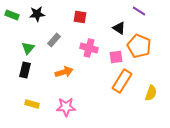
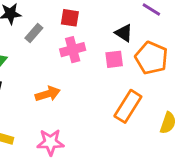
gray rectangle: (54, 40) -> (34, 33), moved
pink cross: (89, 48) -> (73, 50), moved, turned -30
pink square: (116, 57) -> (114, 59), moved

